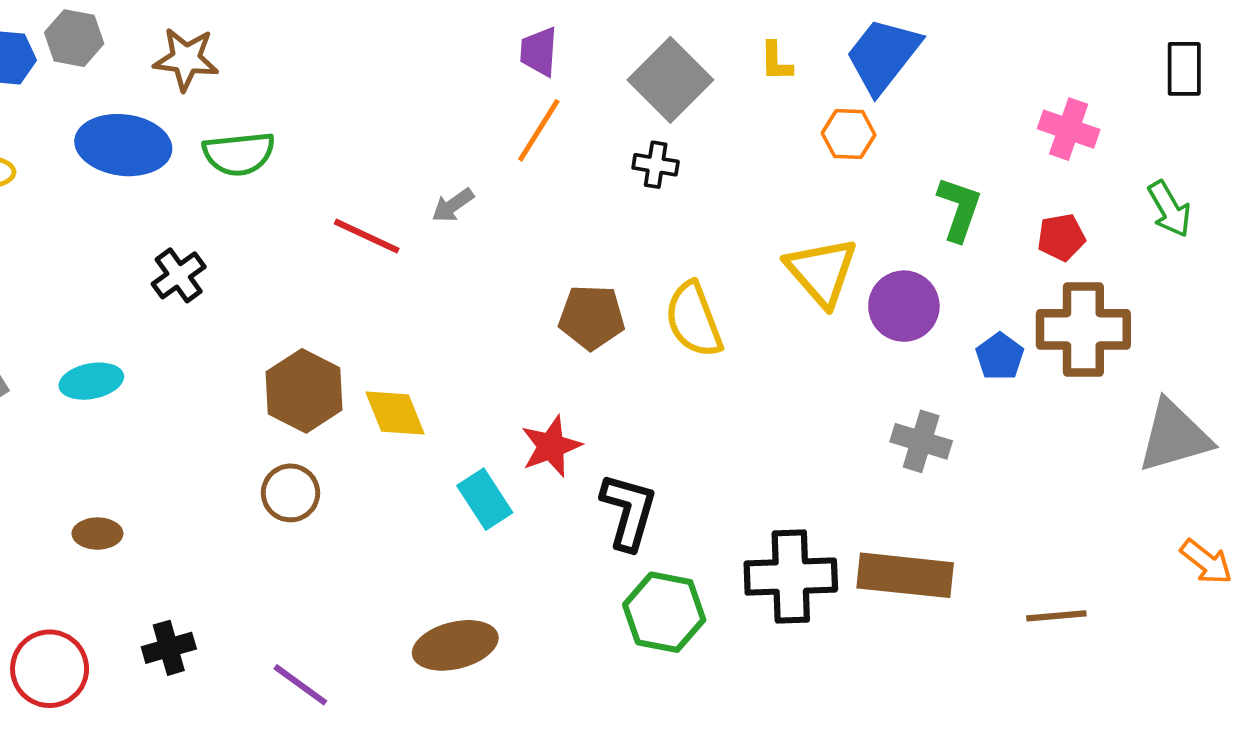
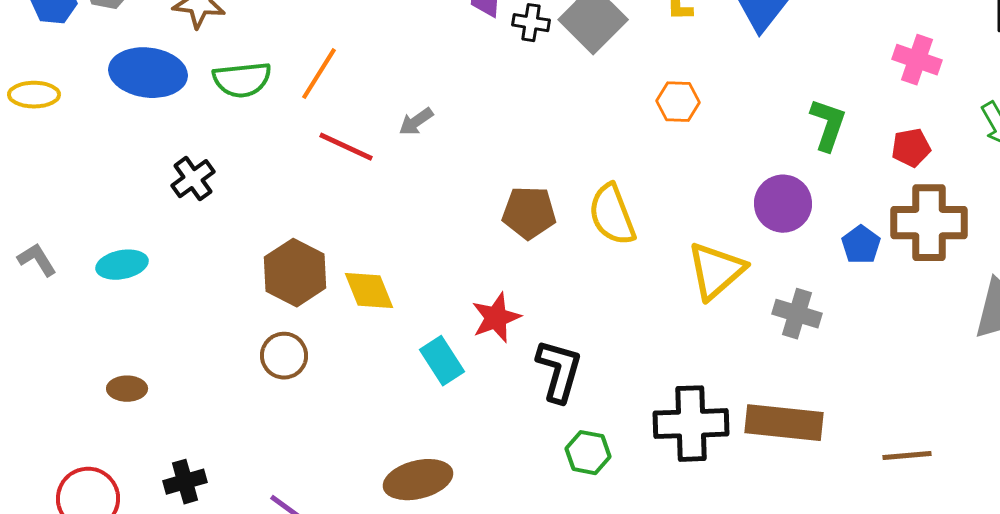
orange line: (539, 130) -> (319, 74), moved
orange hexagon: (849, 134) -> (678, 102), moved
black cross: (656, 165) -> (531, 23), moved
yellow triangle: (822, 272) -> (716, 271), moved, turned 30
green hexagon: (664, 612) -> (588, 453), size x0.7

